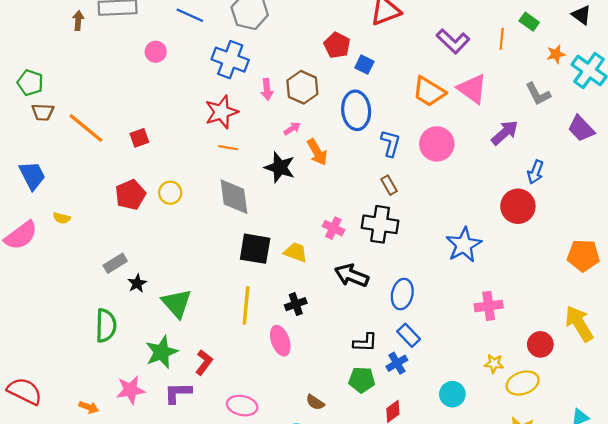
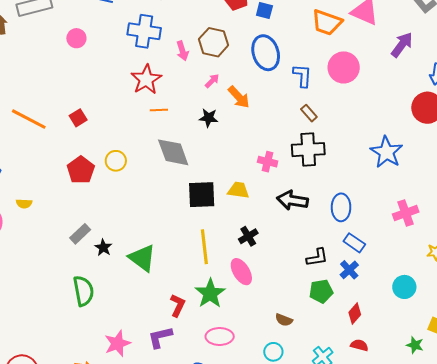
black star: (280, 167) -> (209, 118), size x0.7
pink cross: (489, 306) -> (406, 213), moved
green star: (162, 352) -> (210, 293), moved

